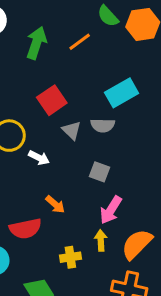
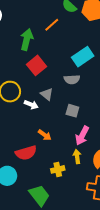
green arrow: (36, 43) -> (27, 40), moved
gray triangle: (72, 130) -> (47, 94), moved

